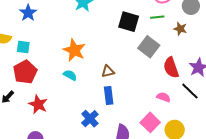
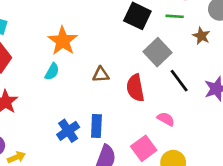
red semicircle: (171, 68) -> (135, 88), moved
cyan semicircle: (70, 75) -> (52, 72), turned 80
black line: (190, 91) -> (179, 81), moved
blue rectangle: (109, 96) -> (96, 126), moved

